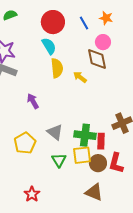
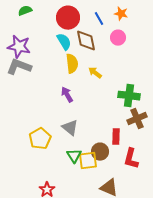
brown diamond: (97, 59) -> (86, 41), moved
purple arrow: (33, 101) -> (67, 95), moved
green cross: (85, 135) -> (129, 96), moved
yellow square: (82, 155) -> (88, 161), moved
brown circle: (98, 163) -> (100, 152), moved

